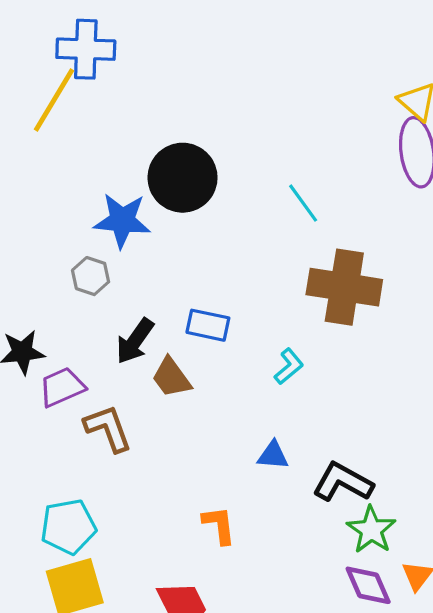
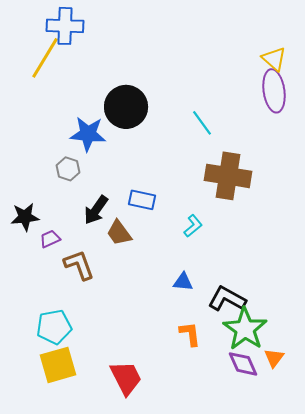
purple trapezoid: (62, 387) -> (50, 239), size x0.7
orange L-shape: (219, 525) -> (190, 334), moved
green star: (371, 530) -> (245, 329), size x1.4

